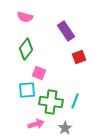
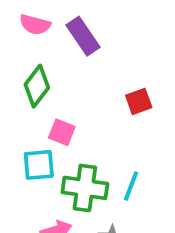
purple rectangle: (66, 31) -> (83, 36), moved

